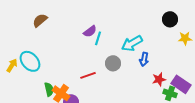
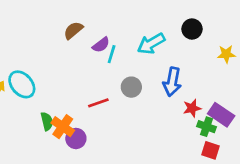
black circle: (170, 19) -> (192, 29), moved
brown semicircle: (40, 20) -> (73, 30), moved
cyan arrow: (132, 43) -> (151, 44), moved
blue arrow: (144, 59) -> (172, 82), size x1.5

